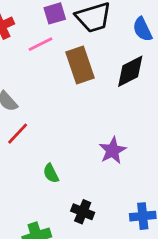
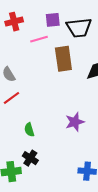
black cross: (83, 212) -> (30, 158), moved

